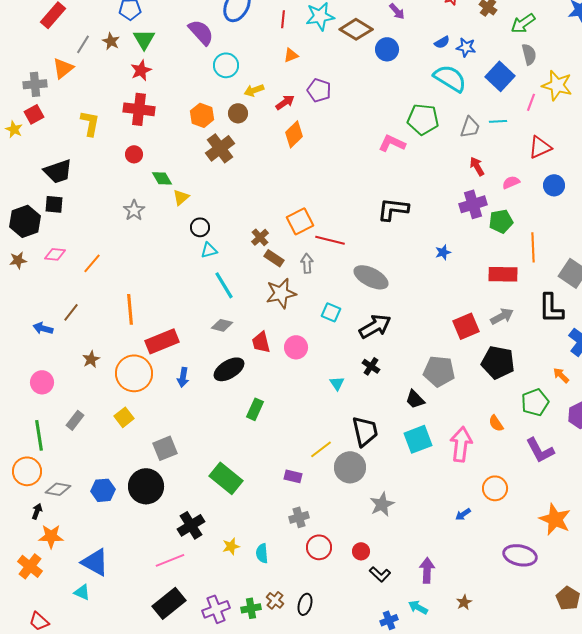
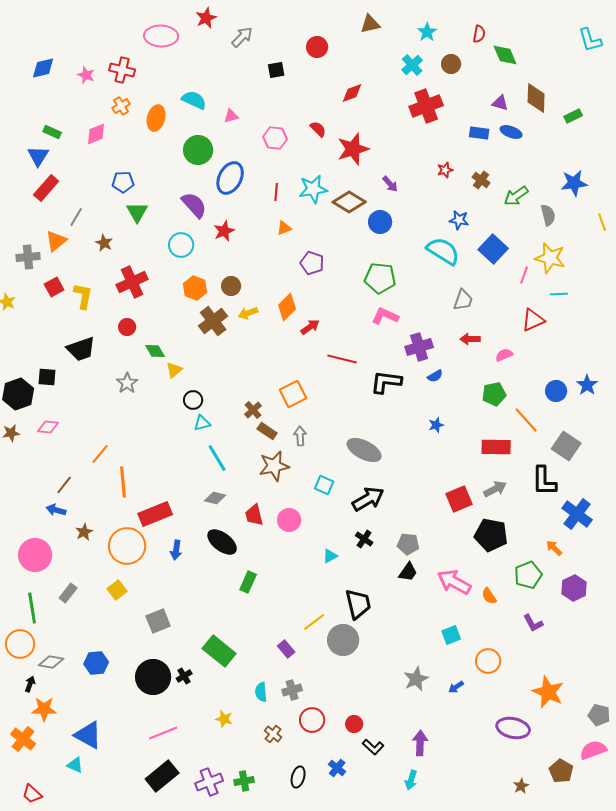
brown star: (111, 41) -> (104, 243), moved
blue semicircle: (442, 42) -> (435, 376), moved
gray semicircle: (529, 54) -> (548, 215), moved
cyan circle: (226, 65) -> (181, 245), moved
red star: (141, 70) -> (224, 231), moved
yellow arrow: (254, 90) -> (248, 313), moved
red arrow: (285, 102) -> (310, 327), moved
red cross: (139, 109) -> (132, 282), turned -32
red square: (34, 114) -> (54, 287), moved
green pentagon: (423, 119) -> (380, 278), moved
cyan line: (498, 121) -> (559, 294), moved
red arrow: (477, 166) -> (470, 339), turned -60
black trapezoid: (58, 171) -> (81, 349), moved
blue circle: (554, 185) -> (556, 391), moved
purple cross: (473, 204) -> (419, 347), moved
red line: (330, 240) -> (342, 359), moved
orange line: (533, 247) -> (526, 420), turned -40
orange line: (92, 263) -> (100, 454), moved
blue arrow: (43, 328) -> (56, 510), moved
black ellipse: (229, 369) -> (222, 542), turned 68
gray pentagon: (439, 371) -> (408, 544), moved, size x0.7
pink circle: (42, 382) -> (35, 555), size x1.4
cyan triangle: (337, 383) -> (330, 556), turned 35
black trapezoid: (415, 399) -> (408, 572), turned -100
cyan square: (418, 439) -> (451, 635), moved, size x0.7
pink arrow: (461, 444) -> (454, 582), moved, turned -68
purple L-shape: (540, 450) -> (533, 623), size x0.7
purple rectangle: (293, 476) -> (286, 649), turned 36
black circle: (146, 486) -> (153, 677), moved
gray star: (382, 504) -> (416, 679), moved
black cross: (191, 525) -> (184, 676), moved, size x0.6
yellow star: (231, 546) -> (224, 719), turned 30
cyan semicircle: (262, 553) -> (261, 692), moved
brown cross: (275, 600) -> (273, 734), moved
brown star: (464, 602) -> (521, 786), moved
cyan arrow: (418, 607) -> (411, 780), turned -102
blue cross: (389, 620) -> (337, 768), moved, turned -30

